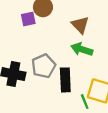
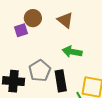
brown triangle: (80, 25) -> (65, 20), moved

